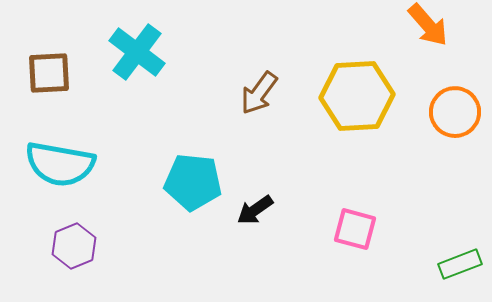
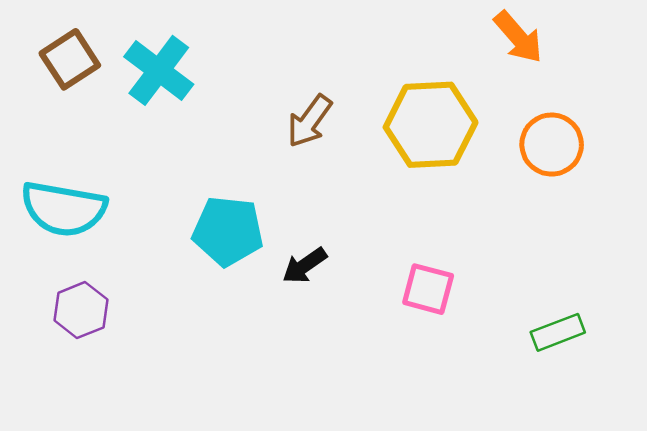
brown square: (49, 73) -> (70, 59), moved, turned -30

